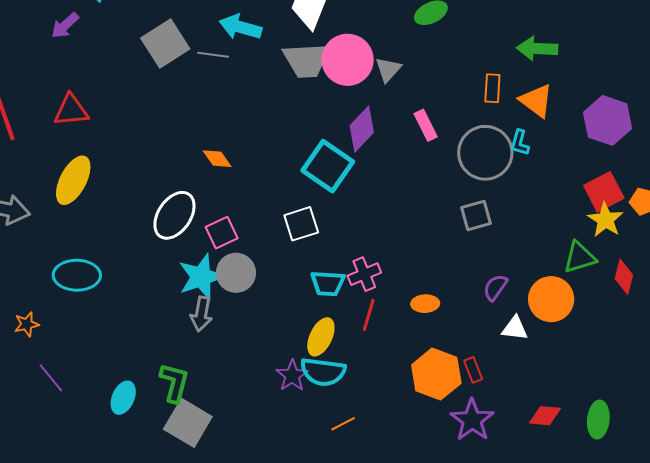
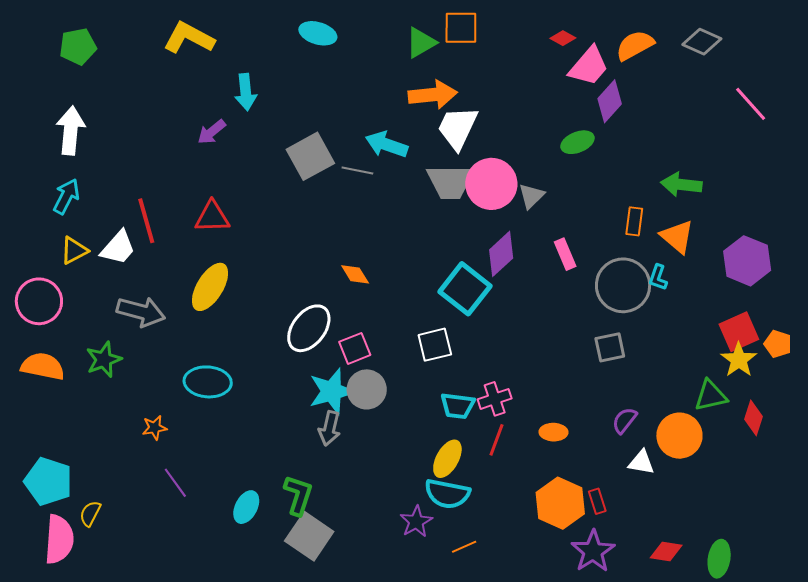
purple star: (292, 376) -> (416, 522), moved

